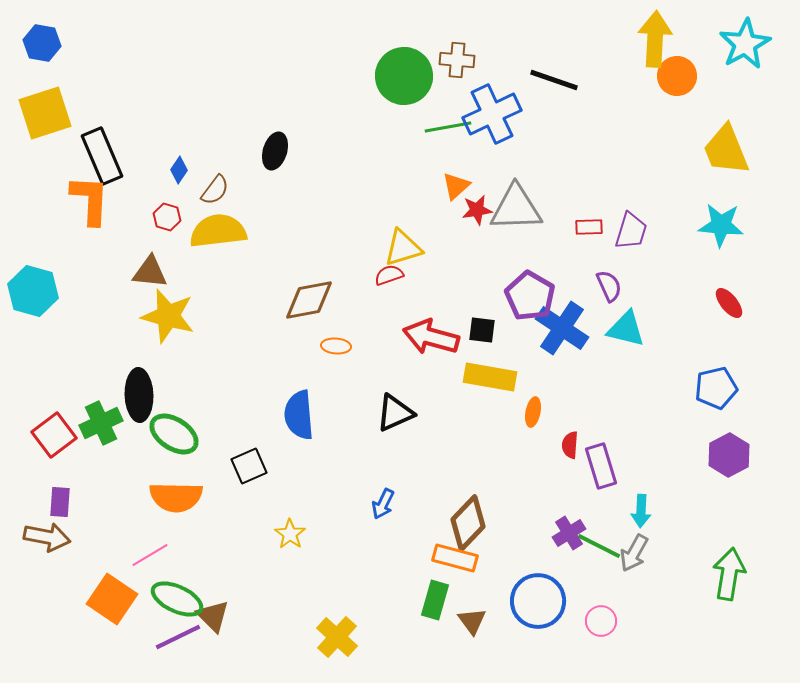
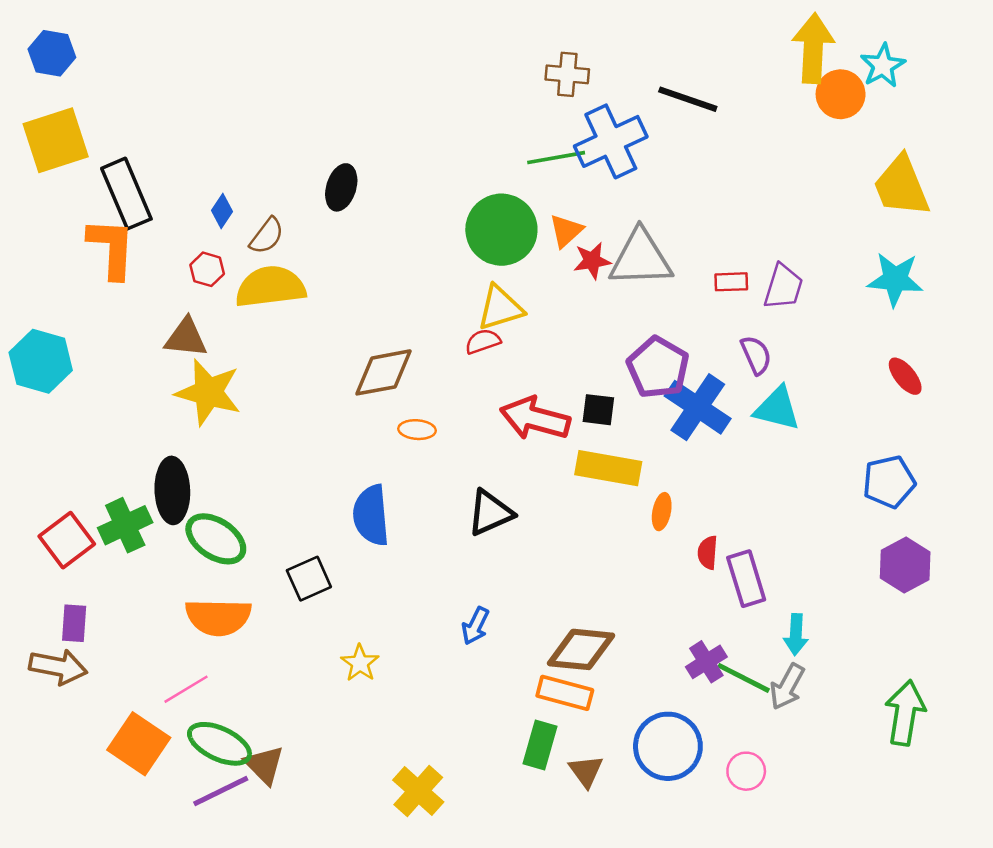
cyan star: (745, 44) -> (883, 66), moved, size x0.7
green circle: (404, 76) -> (501, 230), moved
brown diamond: (468, 523) -> (581, 649), turned 52

